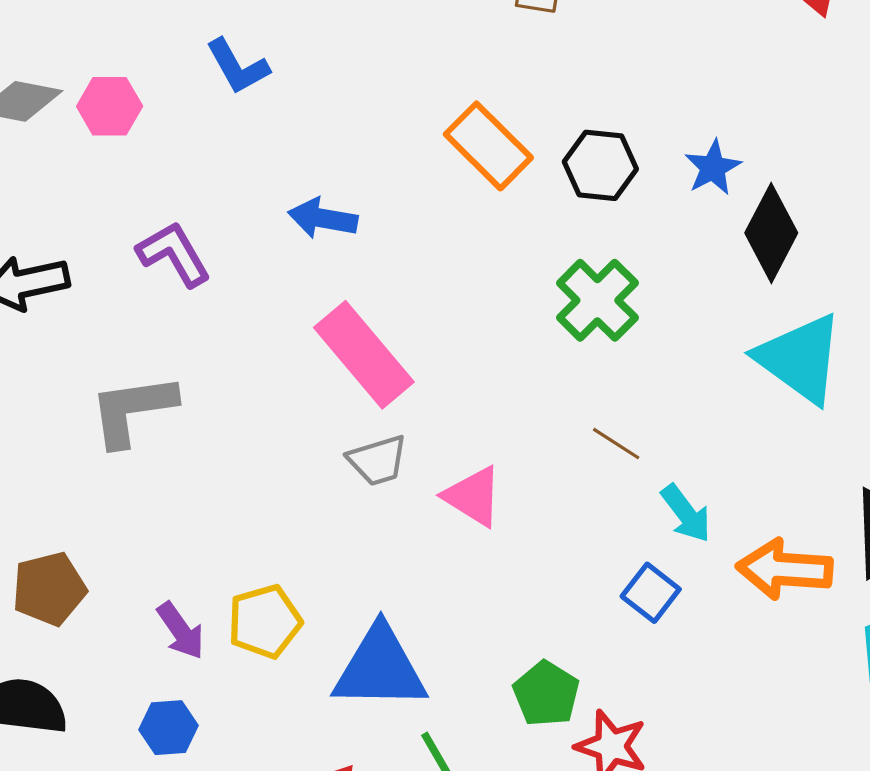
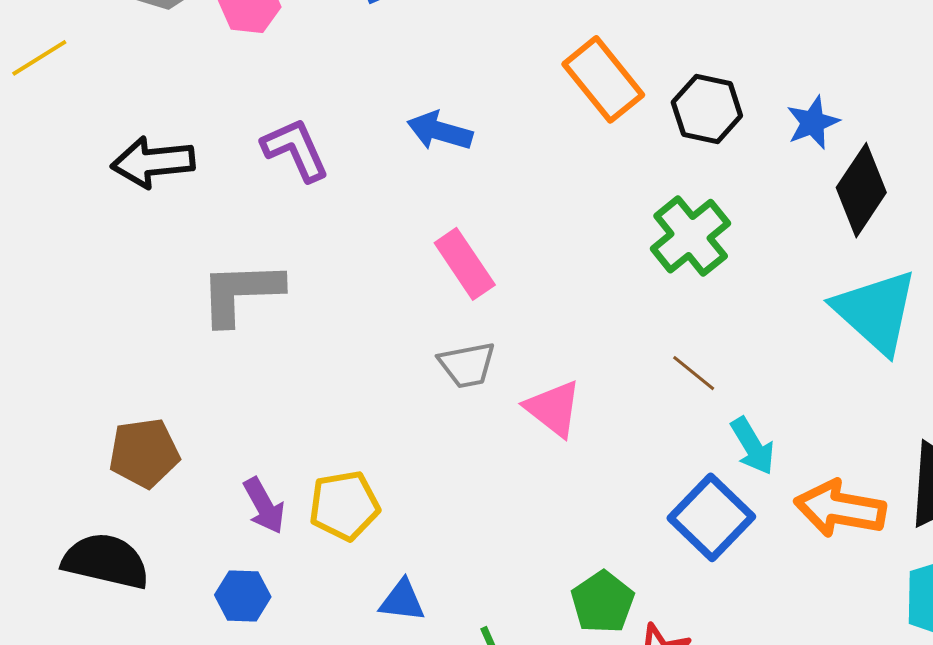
pink rectangle: (364, 355) -> (465, 264), size x0.7
blue square: (651, 593) -> (711, 517), size x1.5
blue triangle: (380, 668) -> (402, 601), moved, size x0.5

